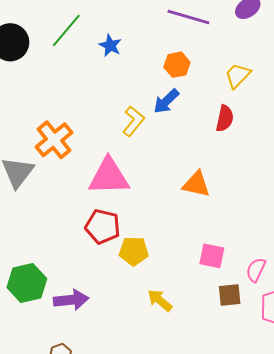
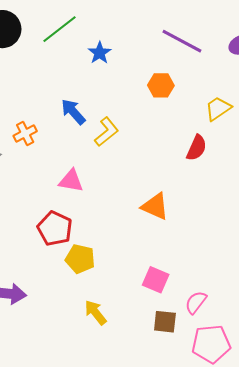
blue arrow: (166, 101) -> (73, 112), moved, turned 80
orange cross: (54, 140) -> (25, 134), size x0.6
pink triangle: (109, 177) -> (71, 181), size x0.6

